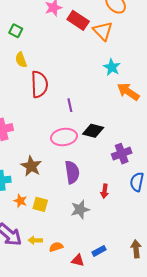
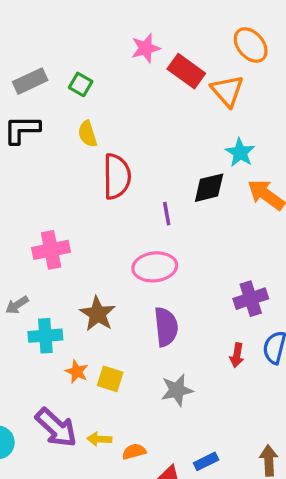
black diamond: (93, 131) -> (209, 188), moved, turned -30
red arrow: (105, 191) -> (237, 355), moved

